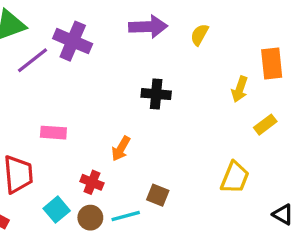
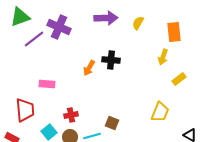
orange rectangle: (272, 64) -> (174, 32), moved
orange arrow: (121, 149) -> (89, 68), moved
red cross: (92, 182) -> (71, 115), turned -32

